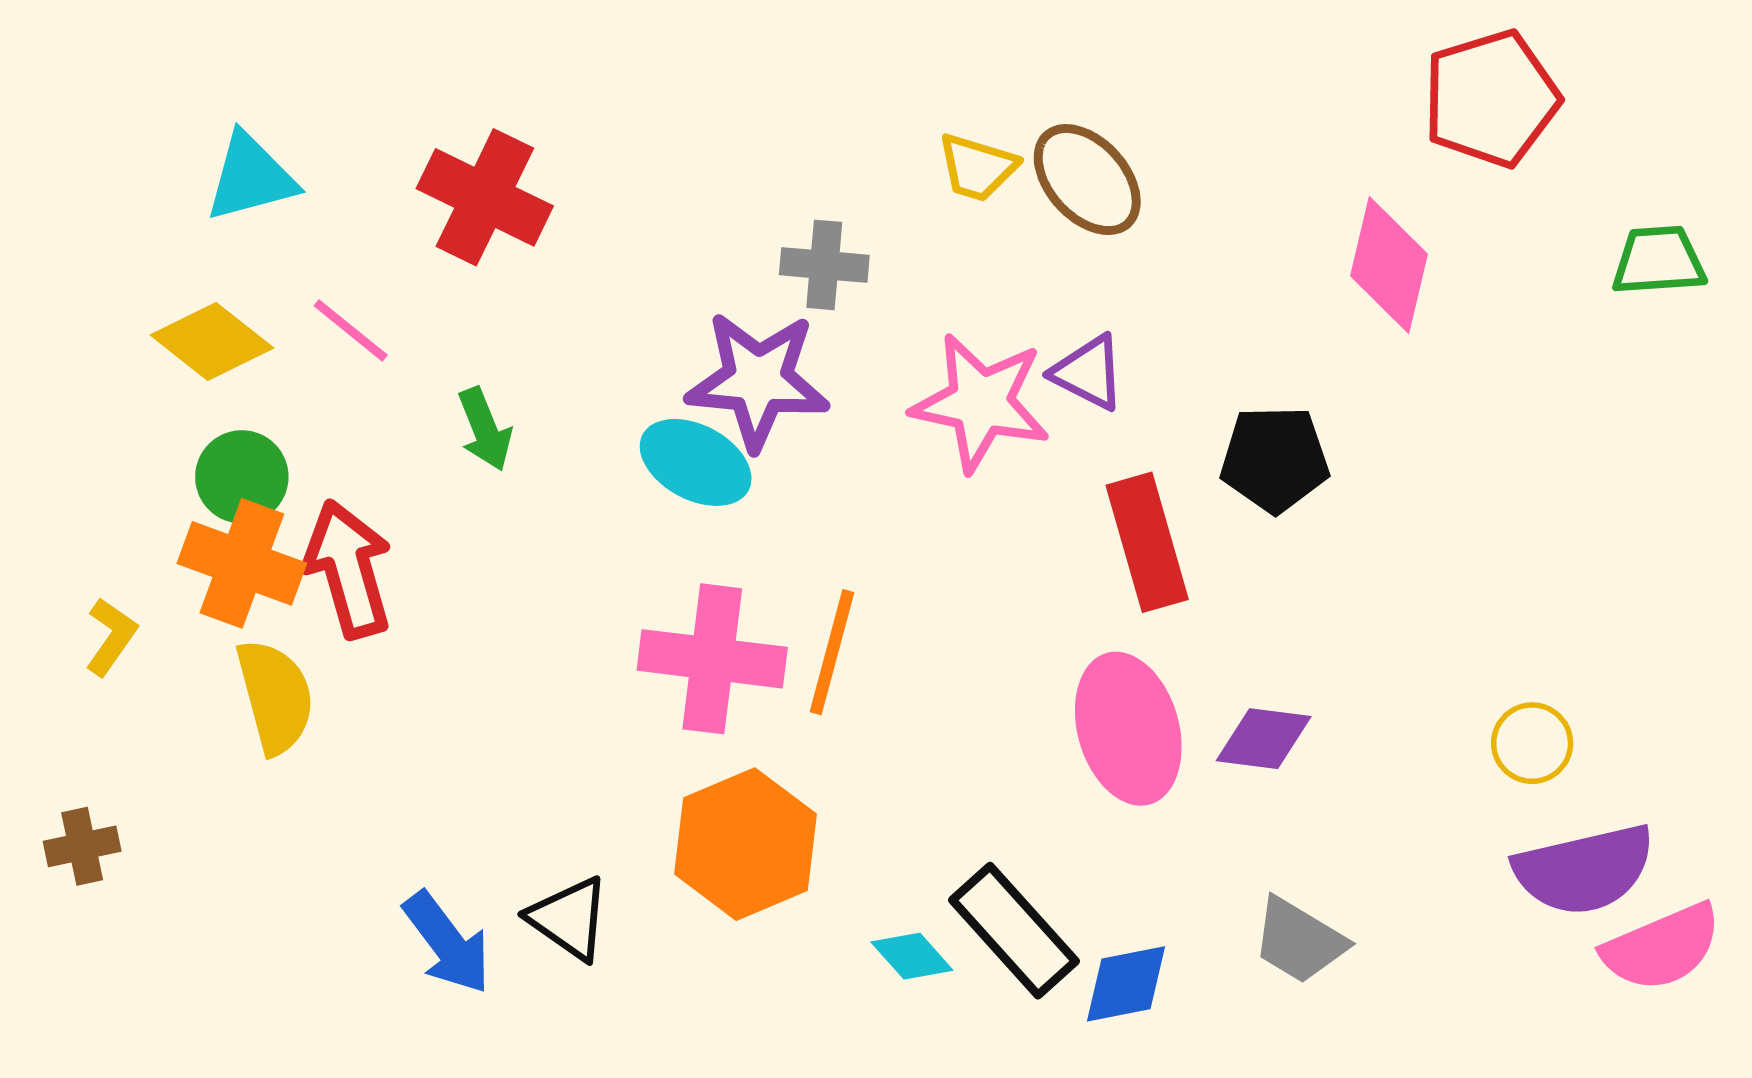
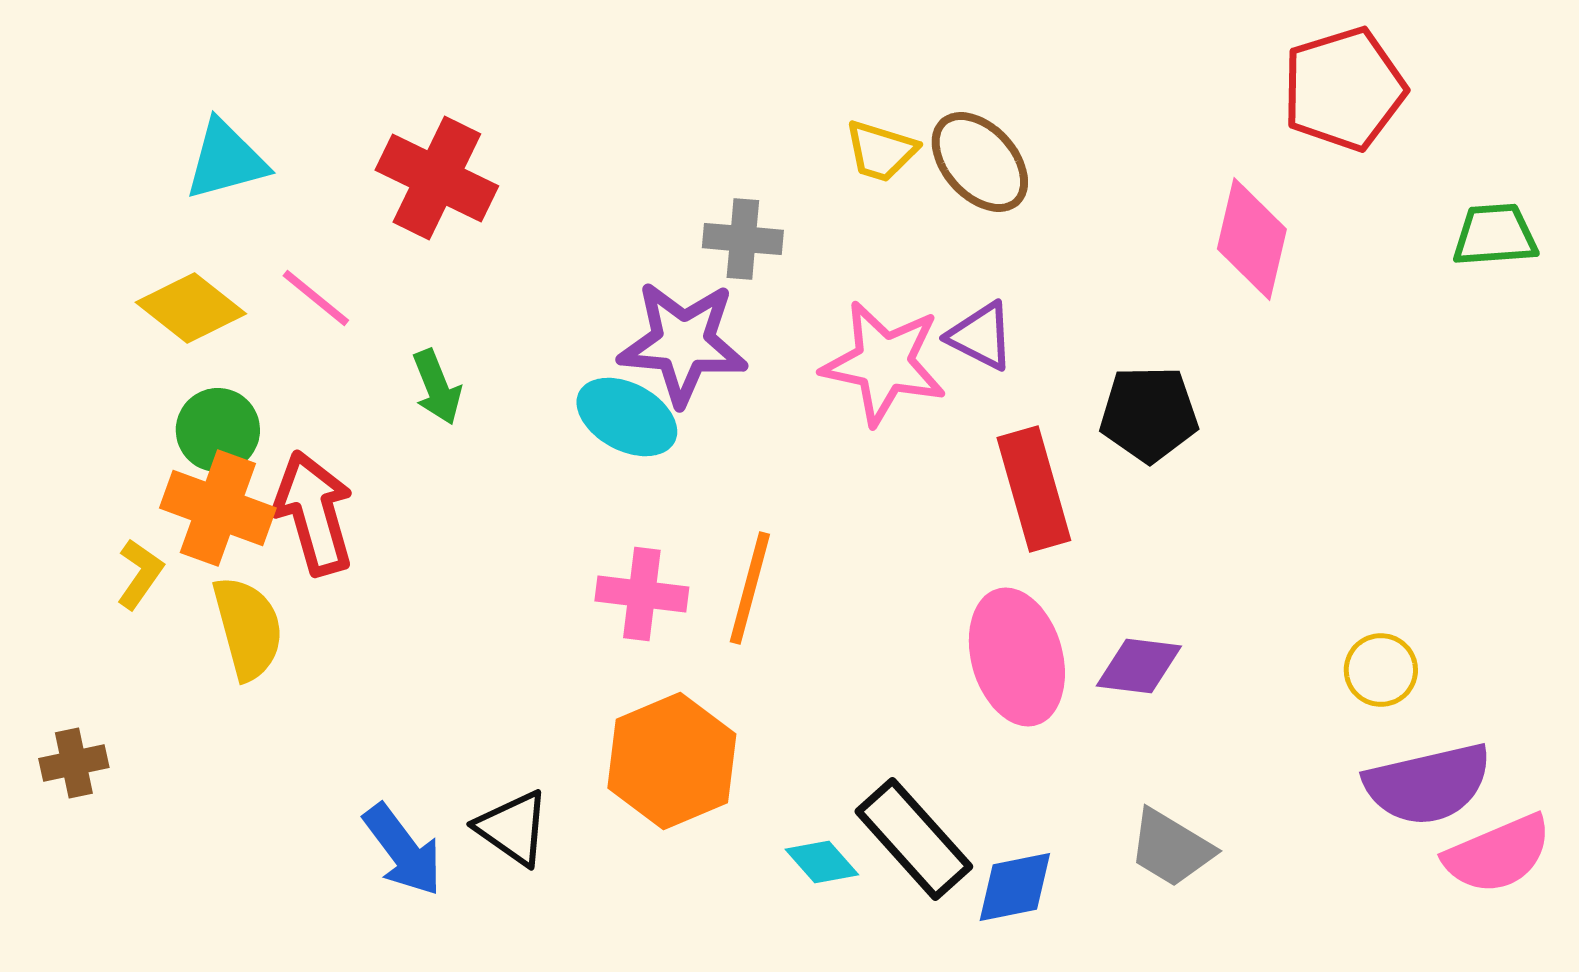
yellow L-shape: (111, 637) -> (140, 574), moved
pink cross: (712, 659) -> (642, 594), size x0.7

